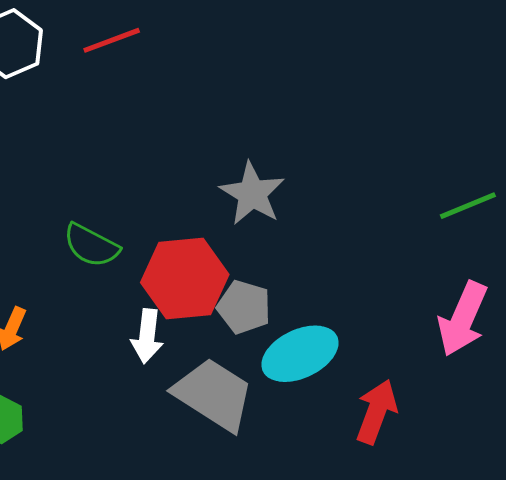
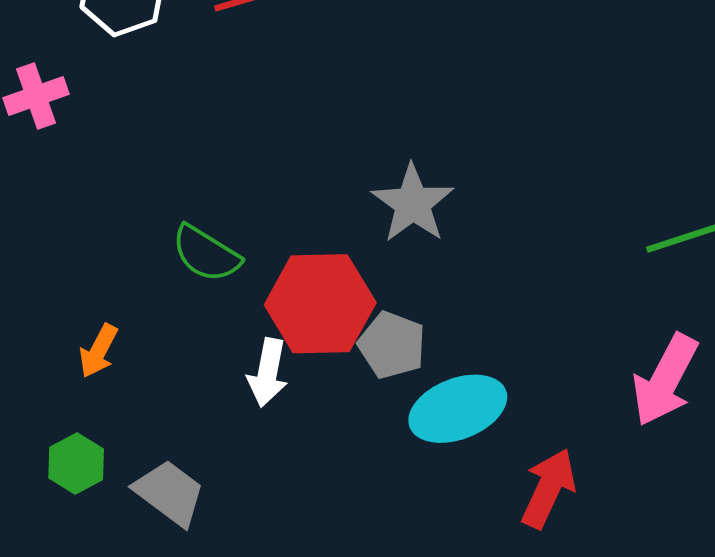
gray trapezoid: (214, 394) -> (170, 493), moved, size x0.7

